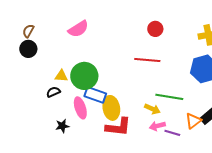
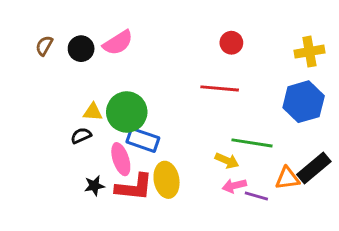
black circle: (28, 49) -> (81, 49), moved
yellow ellipse: (111, 108) -> (167, 180), moved
orange triangle: (193, 121) -> (287, 178), turned 30
red L-shape: (118, 127) -> (134, 187), moved

